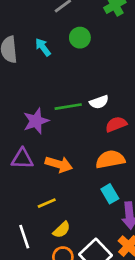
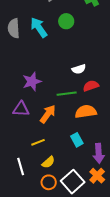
cyan arrow: (43, 47) -> (39, 27), size x1.5
green line: (68, 107) -> (67, 94), moved
orange arrow: (59, 164) -> (48, 114), turned -72
cyan rectangle: (110, 194) -> (77, 140), moved

